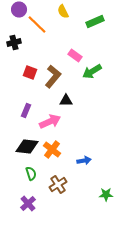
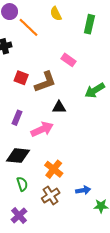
green rectangle: (95, 22) -> (89, 24), turned -54
green arrow: (92, 72) -> (95, 90), moved
brown L-shape: (53, 76) -> (45, 82), turned 30
orange cross: (52, 150) -> (54, 169), moved
blue arrow: (84, 160) -> (83, 190), moved

